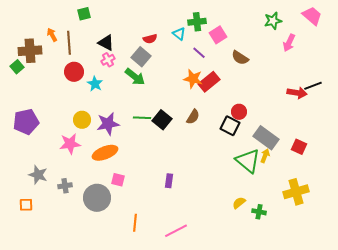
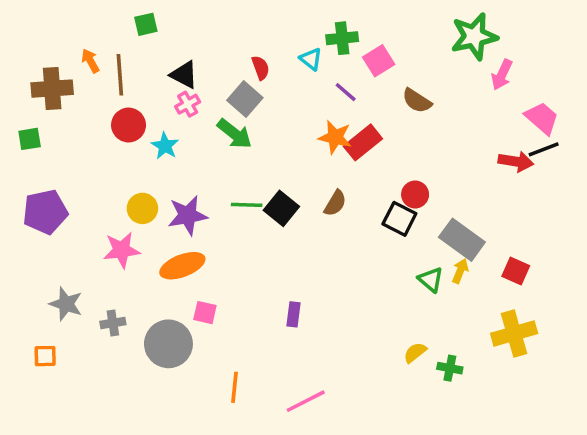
pink trapezoid: (312, 16) -> (542, 118), moved
green star: (273, 21) -> (474, 36), size x1.5
red semicircle: (150, 39) -> (261, 68), turned -96
green square: (17, 67) -> (30, 139), moved, turned 32
red square: (299, 147) -> (516, 271), moved
green triangle: (248, 161) -> (431, 280), size x0.6

